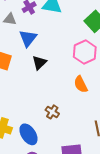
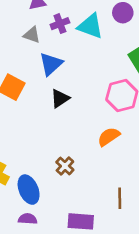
orange semicircle: (81, 84) -> (109, 137), turned 72

